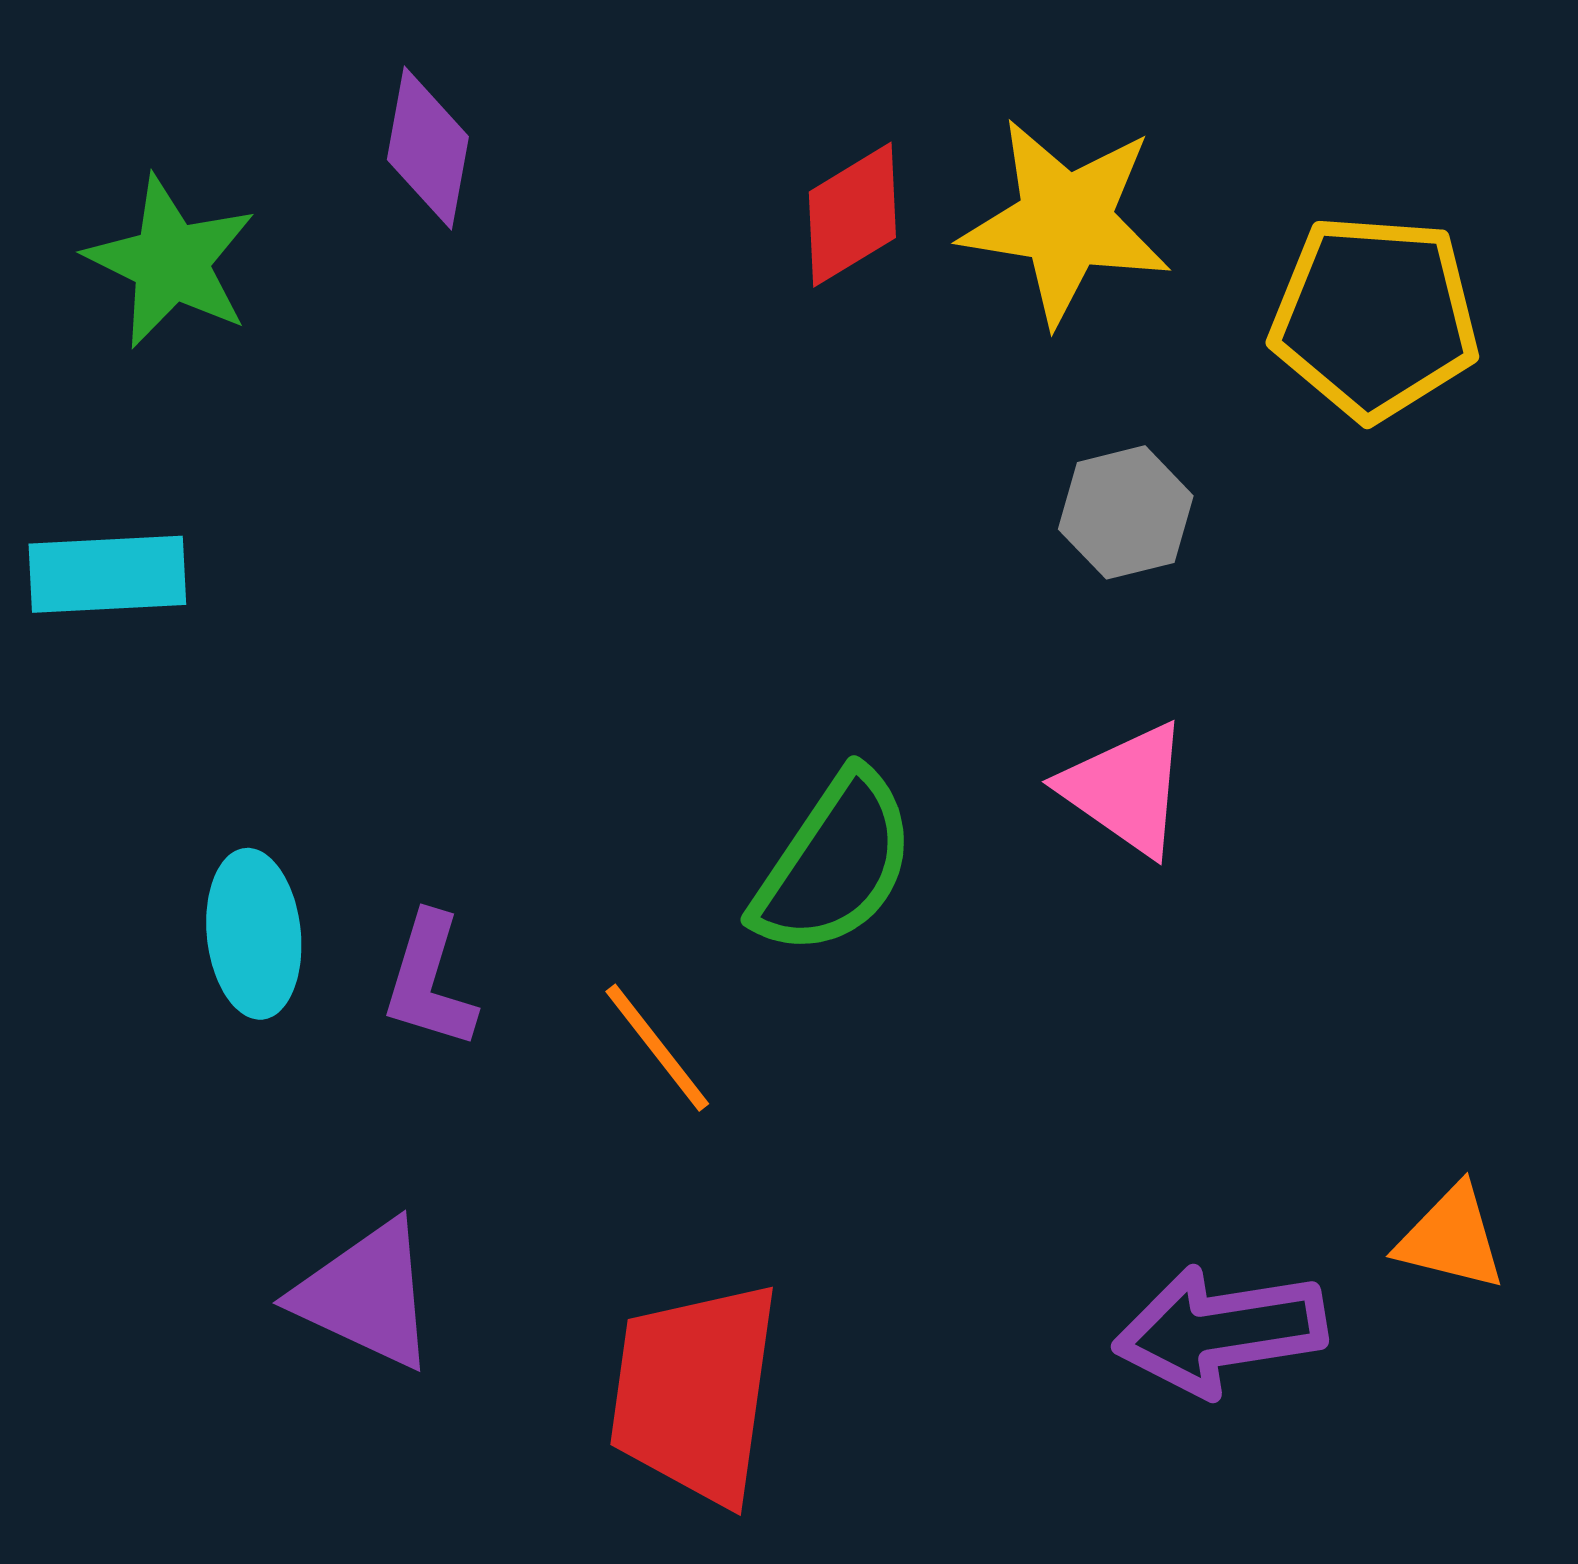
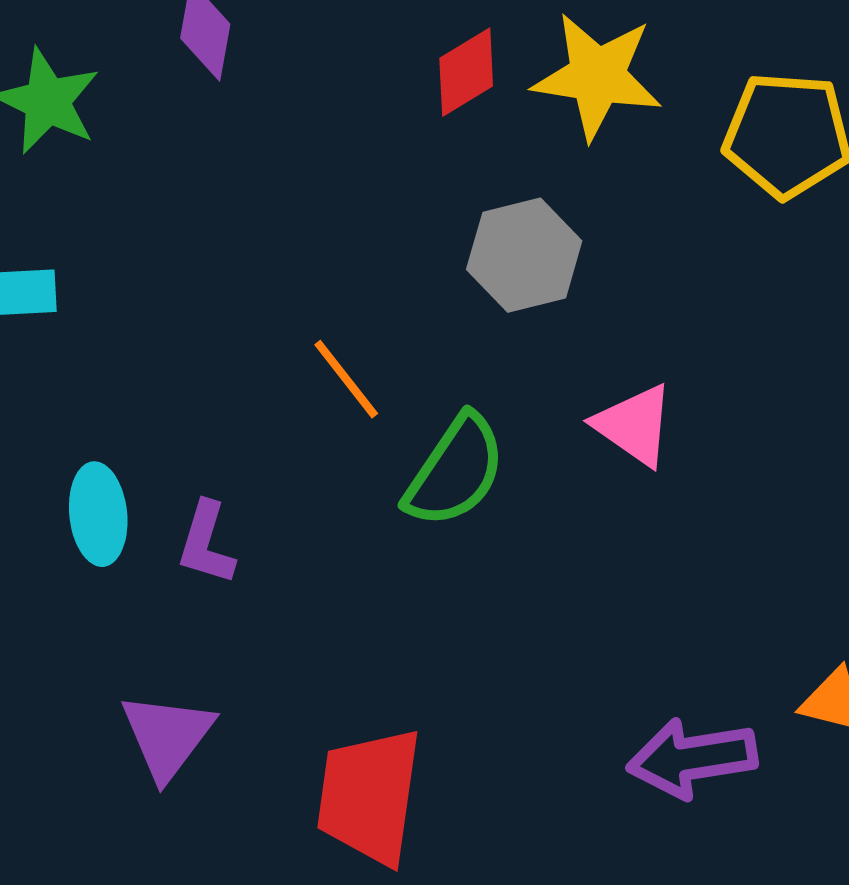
gray hexagon: (1126, 512) -> (524, 255), moved, size x1.4
orange line: (657, 1048) -> (346, 379), moved
purple triangle: (366, 1295) -> (167, 736), turned 42

